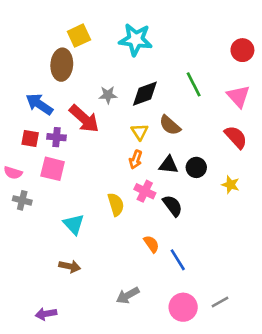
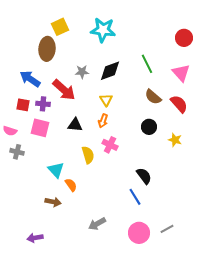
brown semicircle: (170, 125) -> (153, 97), moved
black triangle: (169, 165) -> (75, 125), moved
black semicircle: (173, 206) -> (144, 176), moved
orange semicircle: (151, 244) -> (71, 185), moved

